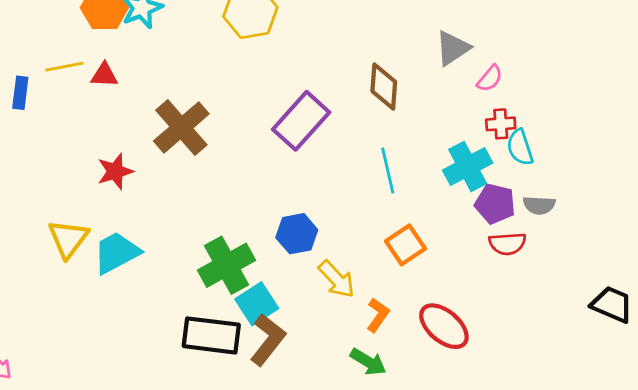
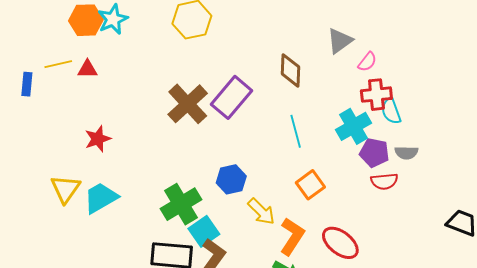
red cross: (501, 124) -> (376, 95), size x1.4
brown cross: (181, 127) -> (188, 104), moved
orange L-shape: (378, 315) -> (292, 236), size x1.5

